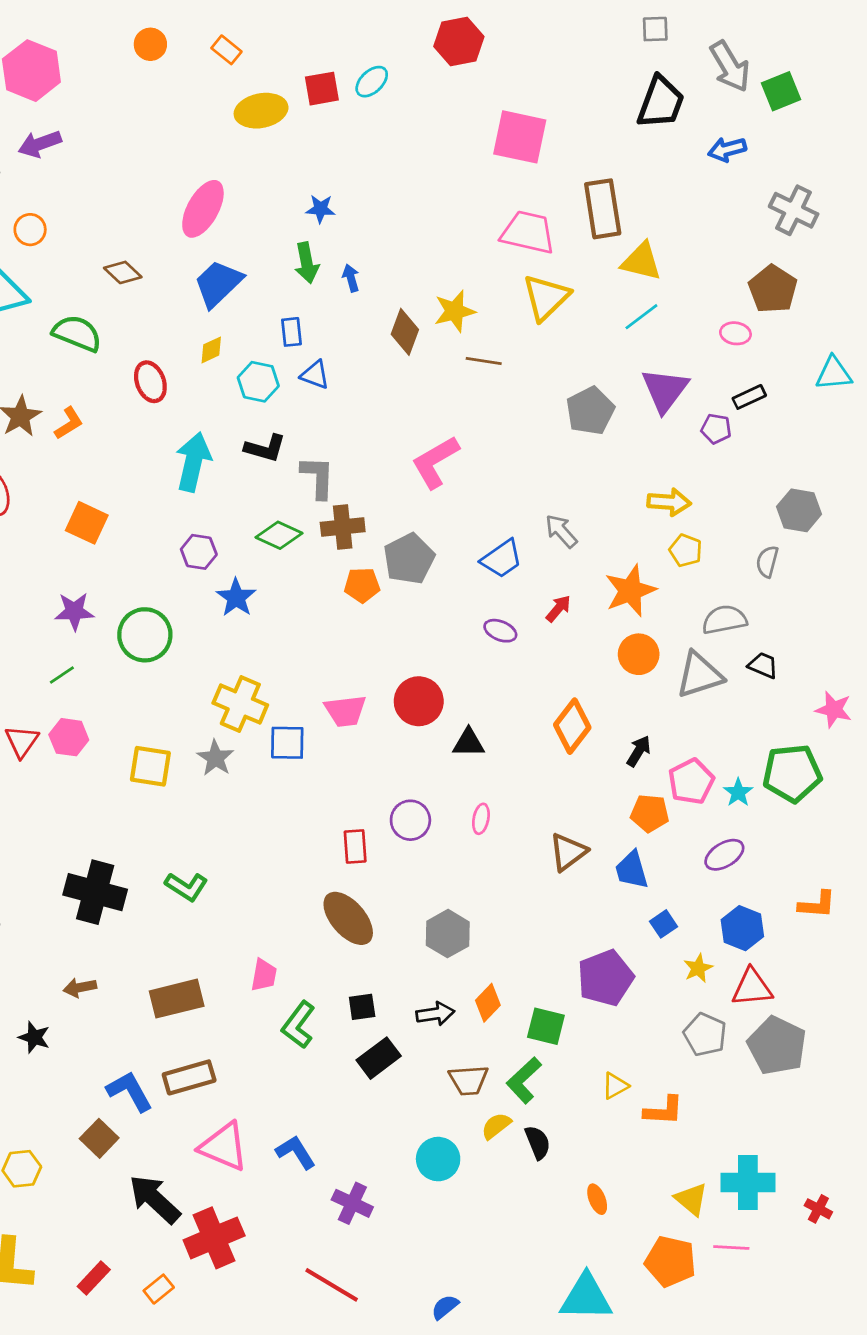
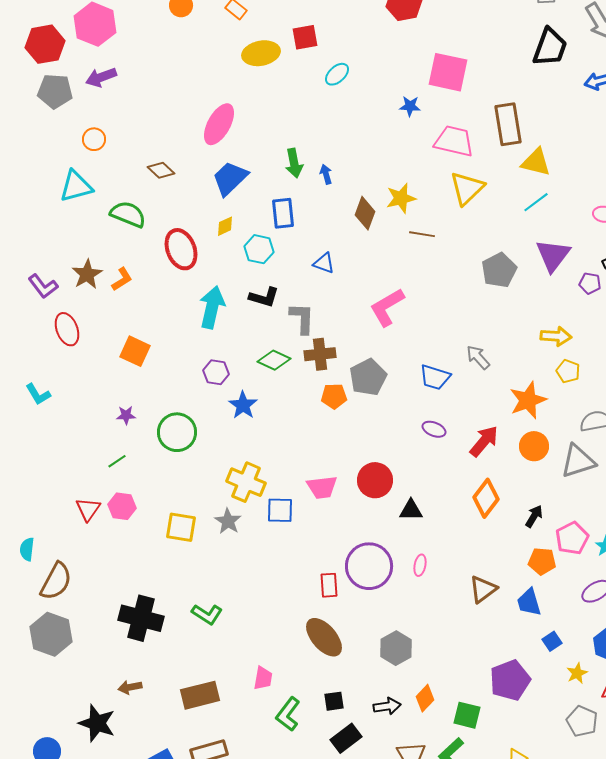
cyan ellipse: (372, 82) -> (337, 74), moved
blue star: (321, 209) -> (410, 106), moved
blue rectangle: (291, 332) -> (283, 213), size x1.4
blue triangle: (315, 375) -> (324, 263), moved
red ellipse: (150, 382) -> (181, 249), size x1.4
blue trapezoid: (502, 559) -> (435, 377), turned 52
red arrow: (558, 609) -> (484, 441), moved, size x1.6
purple star: (74, 611) -> (126, 415), size x0.7
purple circle: (410, 820) -> (369, 566), size x1.6
black star: (34, 1037) -> (97, 723), size x1.6

